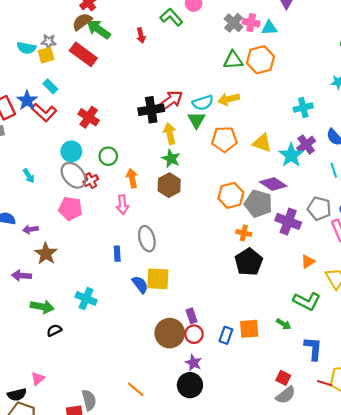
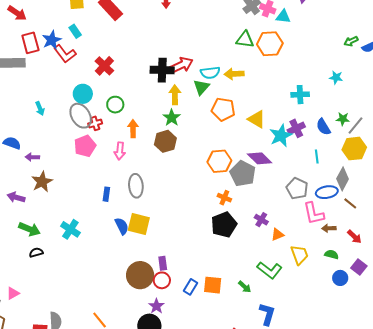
pink pentagon: (70, 209) -> (85, 146), moved, turned 30
purple cross: (288, 221) -> (261, 220), moved, size x0.6

